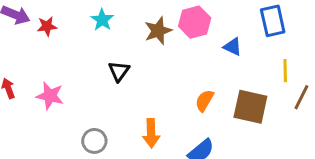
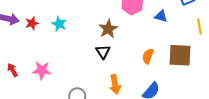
cyan star: (102, 20) -> (59, 24), moved
brown star: (158, 31) -> (108, 29), moved
black triangle: (119, 71) -> (103, 52), moved

